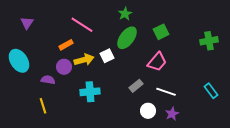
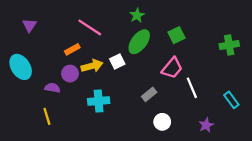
white line: (166, 92) -> (192, 88), moved, turned 48
purple star: (172, 114) -> (206, 125), moved

